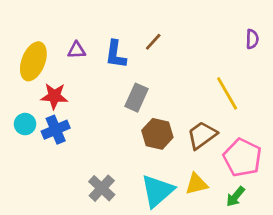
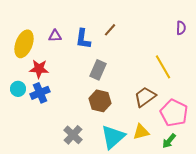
brown hexagon: (157, 134) -> (100, 101), moved

